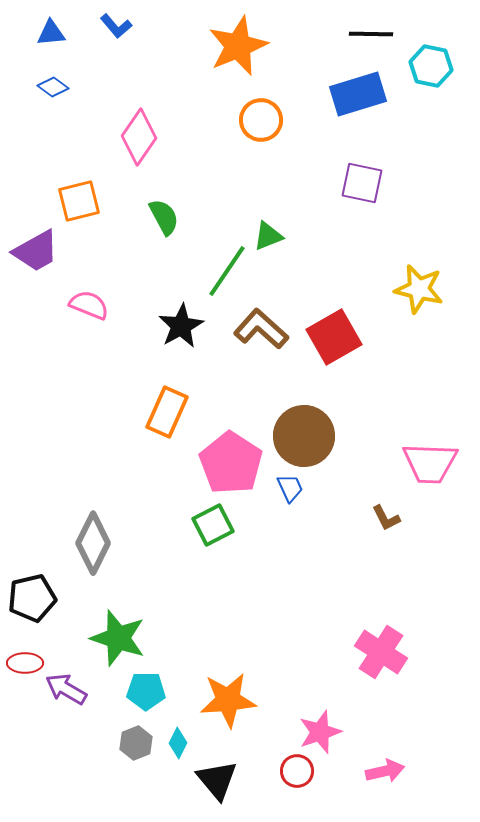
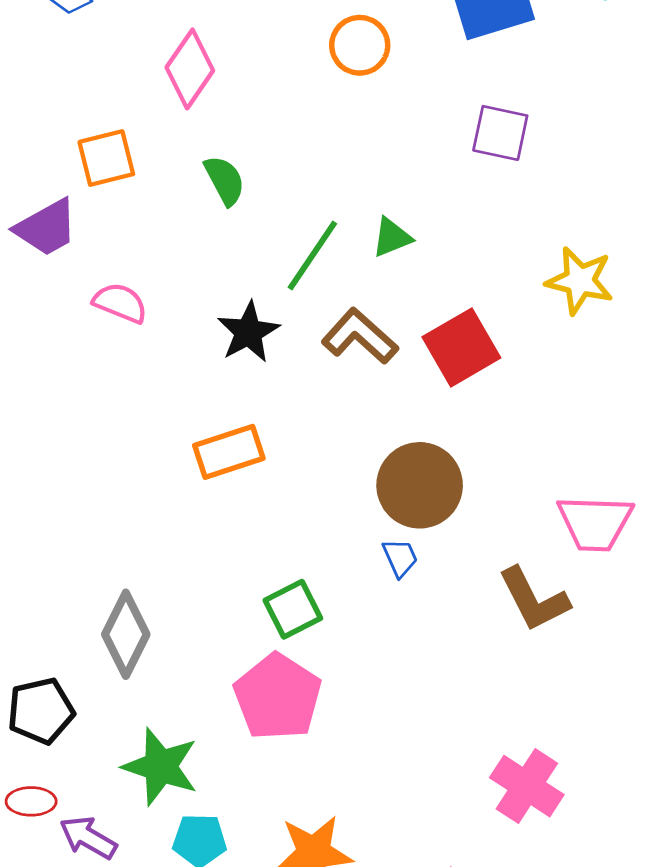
green triangle: (268, 236) -> (392, 237), moved
orange rectangle: (167, 412) -> (229, 452), turned 48
pink pentagon: (231, 463) -> (278, 697), moved
brown L-shape: (386, 518) -> (534, 599), size x1.8

